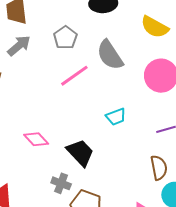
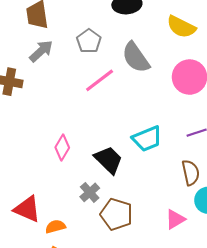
cyan trapezoid: (116, 117) -> (147, 139), moved, size x1.4
pink diamond: (36, 139) -> (62, 148), turned 75
gray cross: (61, 183) -> (90, 192), turned 30

